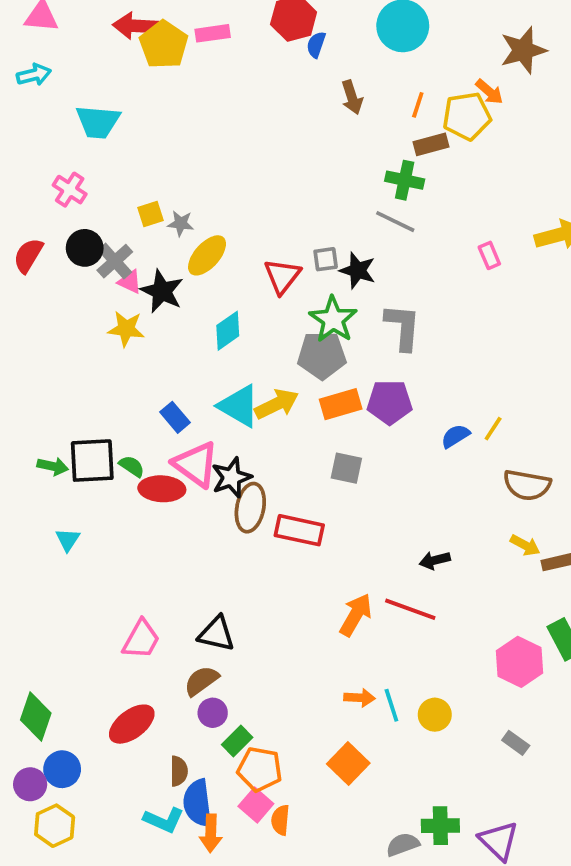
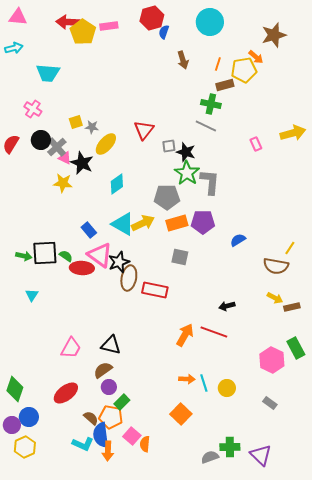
red triangle: (282, 276) -> (144, 130), moved
green star: (333, 319) -> (187, 173), moved
yellow line: (493, 429) -> (290, 248), moved
orange pentagon: (260, 769) -> (111, 417), moved
brown semicircle: (179, 771) -> (91, 418), turned -49

